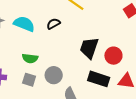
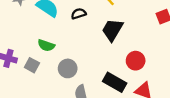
black trapezoid: (89, 48) -> (112, 30), moved
gray square: (29, 80) -> (32, 65), moved

